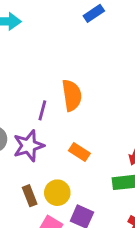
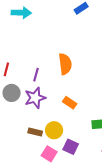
purple line: (42, 110) -> (36, 75), moved
brown rectangle: (30, 196) -> (35, 132), turned -56

